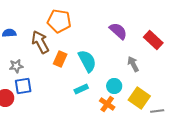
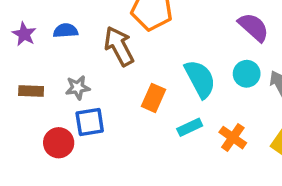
orange rectangle: (60, 59) -> (154, 98), moved
cyan circle: (114, 86) -> (247, 74), moved
orange cross: (107, 104) -> (233, 138), moved

